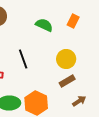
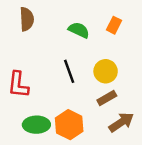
black line: (23, 59) -> (69, 71), moved
brown arrow: (79, 101) -> (121, 122), size x1.5

